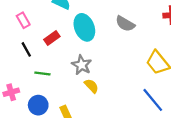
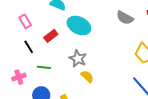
gray semicircle: (125, 24) -> (125, 18), moved
cyan ellipse: (84, 27) -> (79, 25), turned -40
pink cross: (11, 92) -> (19, 77), moved

